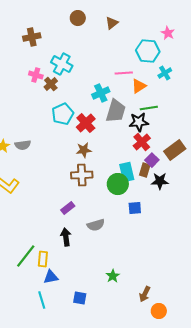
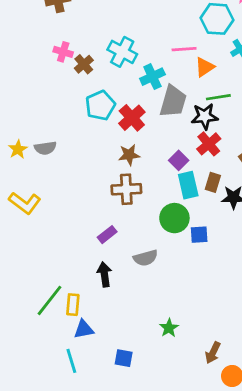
cyan cross: (62, 64) -> (122, 52), moved
purple square: (152, 160) -> (179, 160), moved
green circle: (118, 184) -> (174, 218), moved

